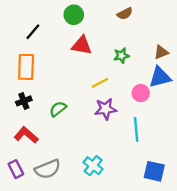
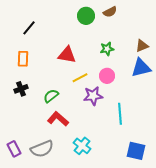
green circle: (74, 15) -> (86, 16), moved
red triangle: (82, 45) -> (67, 55), moved
orange rectangle: (26, 67) -> (23, 59), size x0.7
yellow line: (100, 83) -> (80, 78), moved
pink circle: (141, 93) -> (107, 76), moved
red L-shape: (26, 135) -> (58, 119), moved

